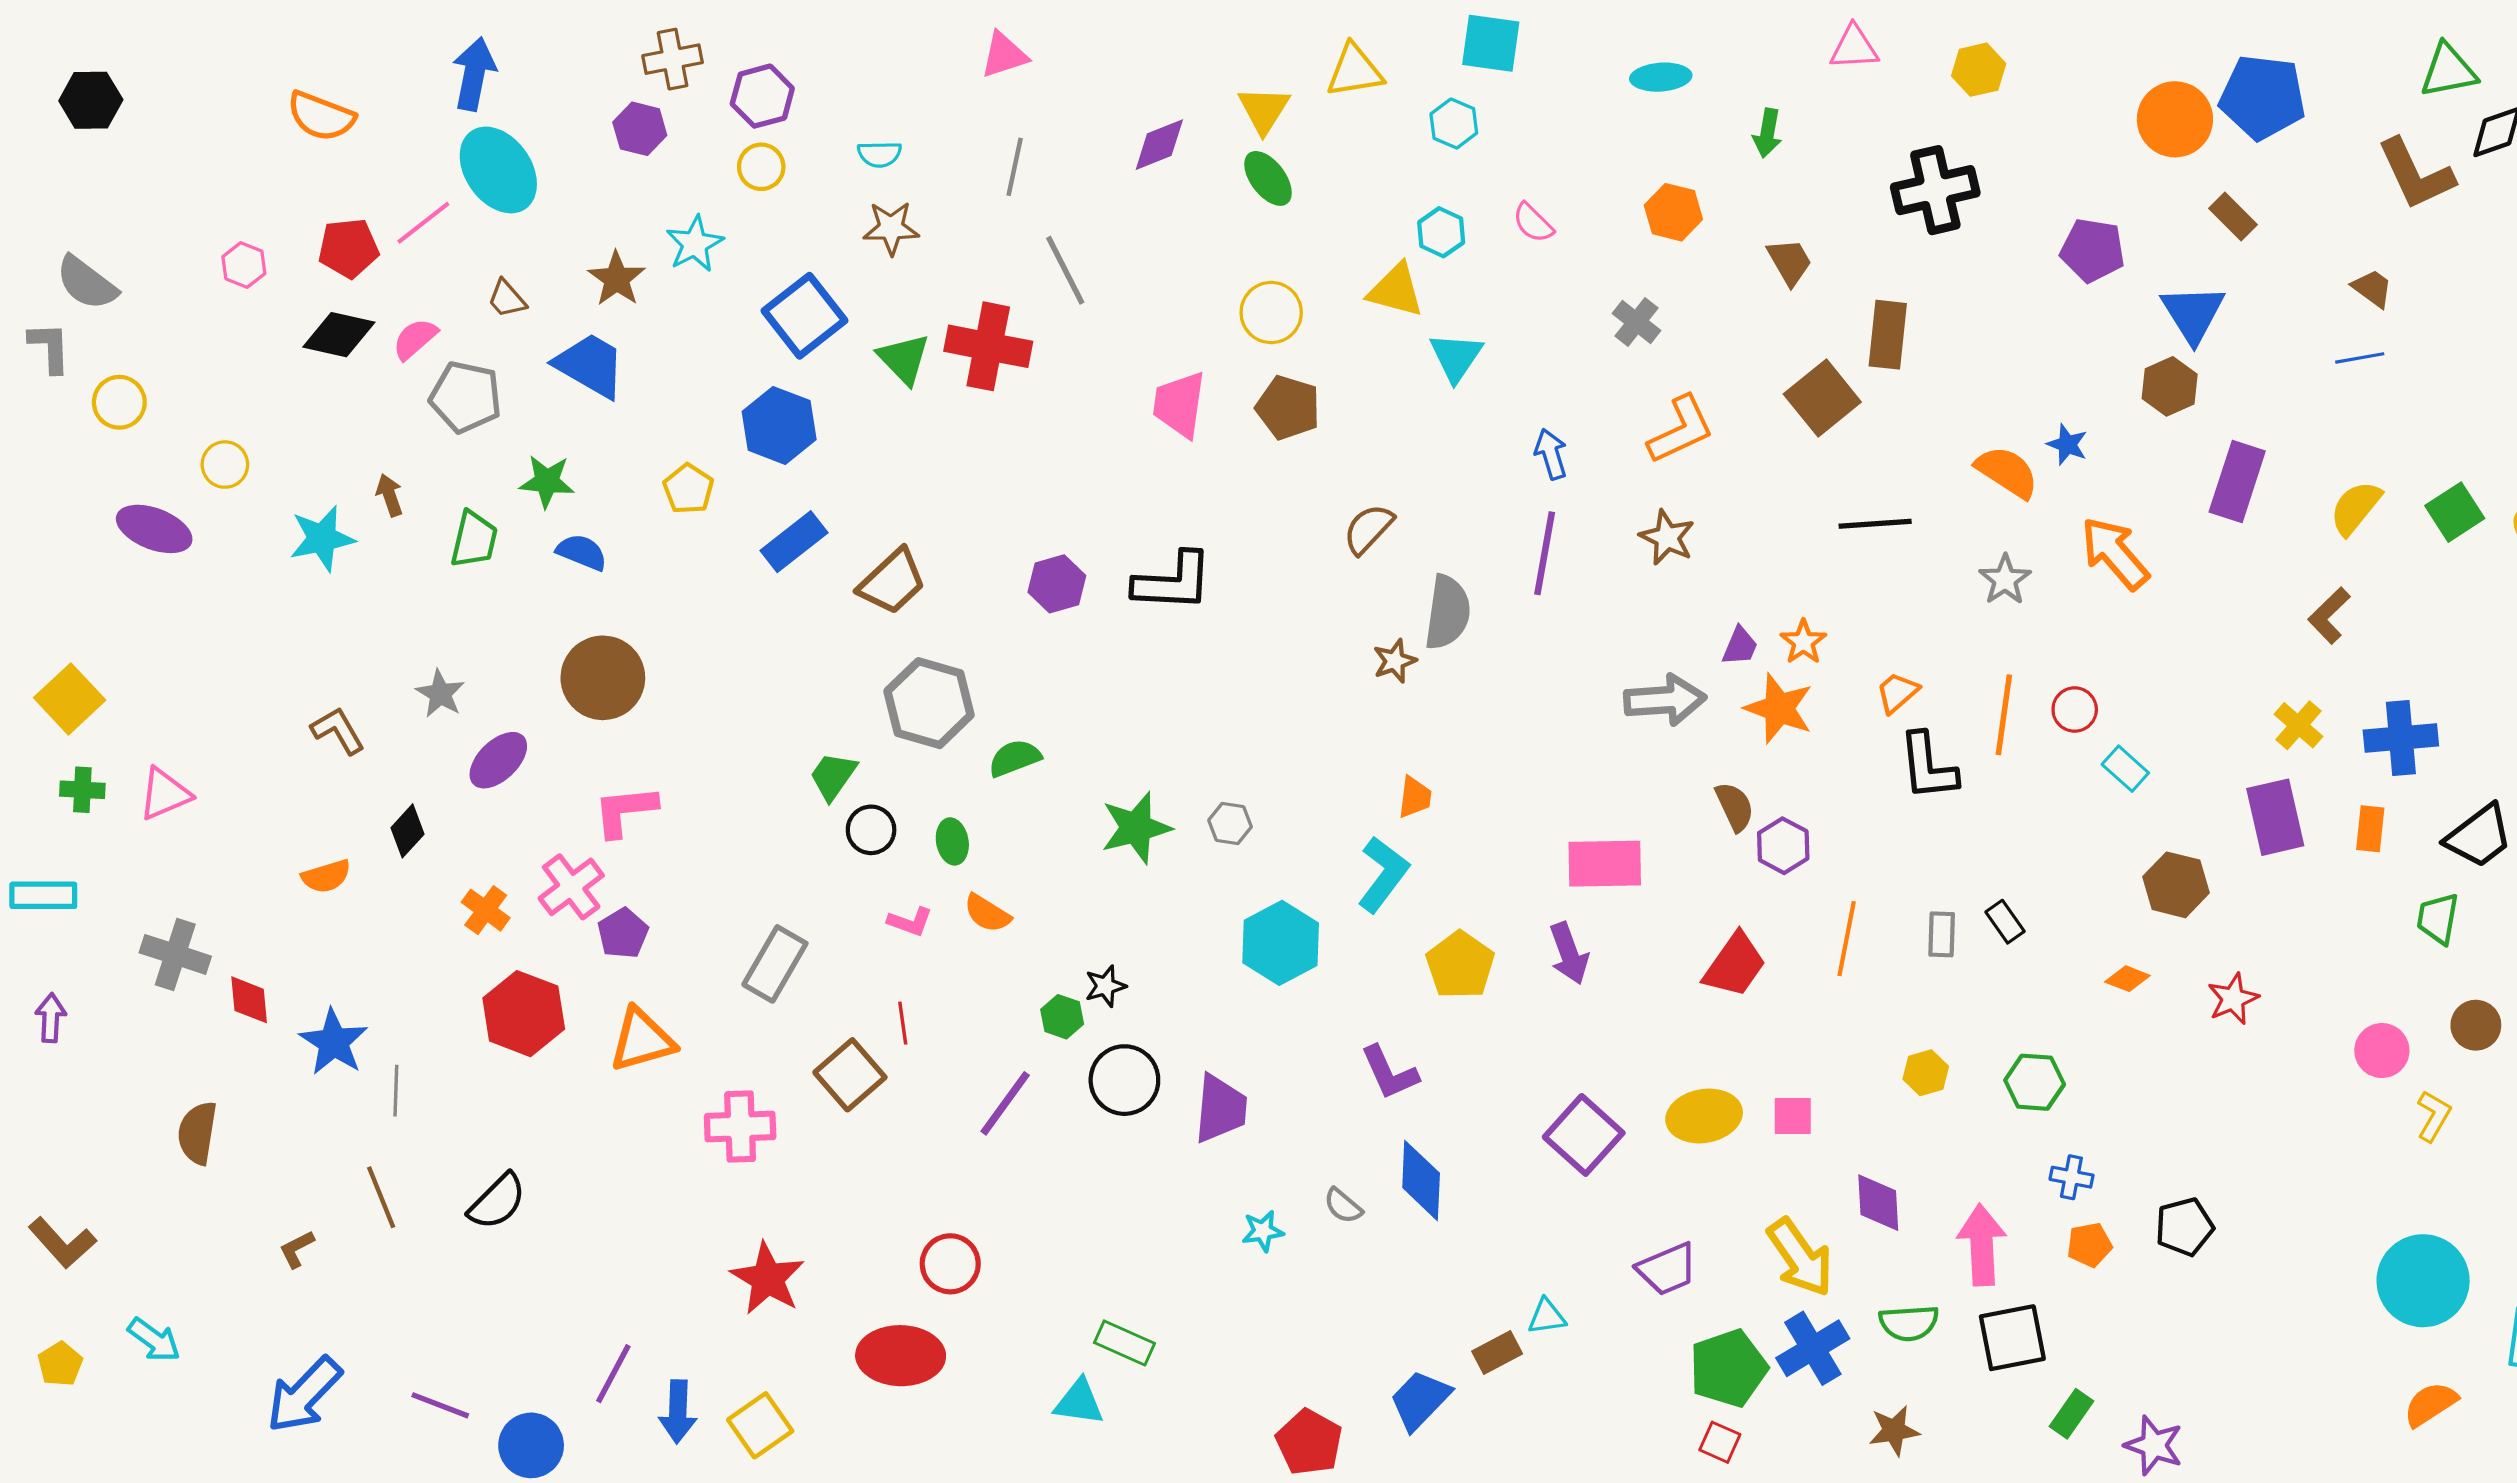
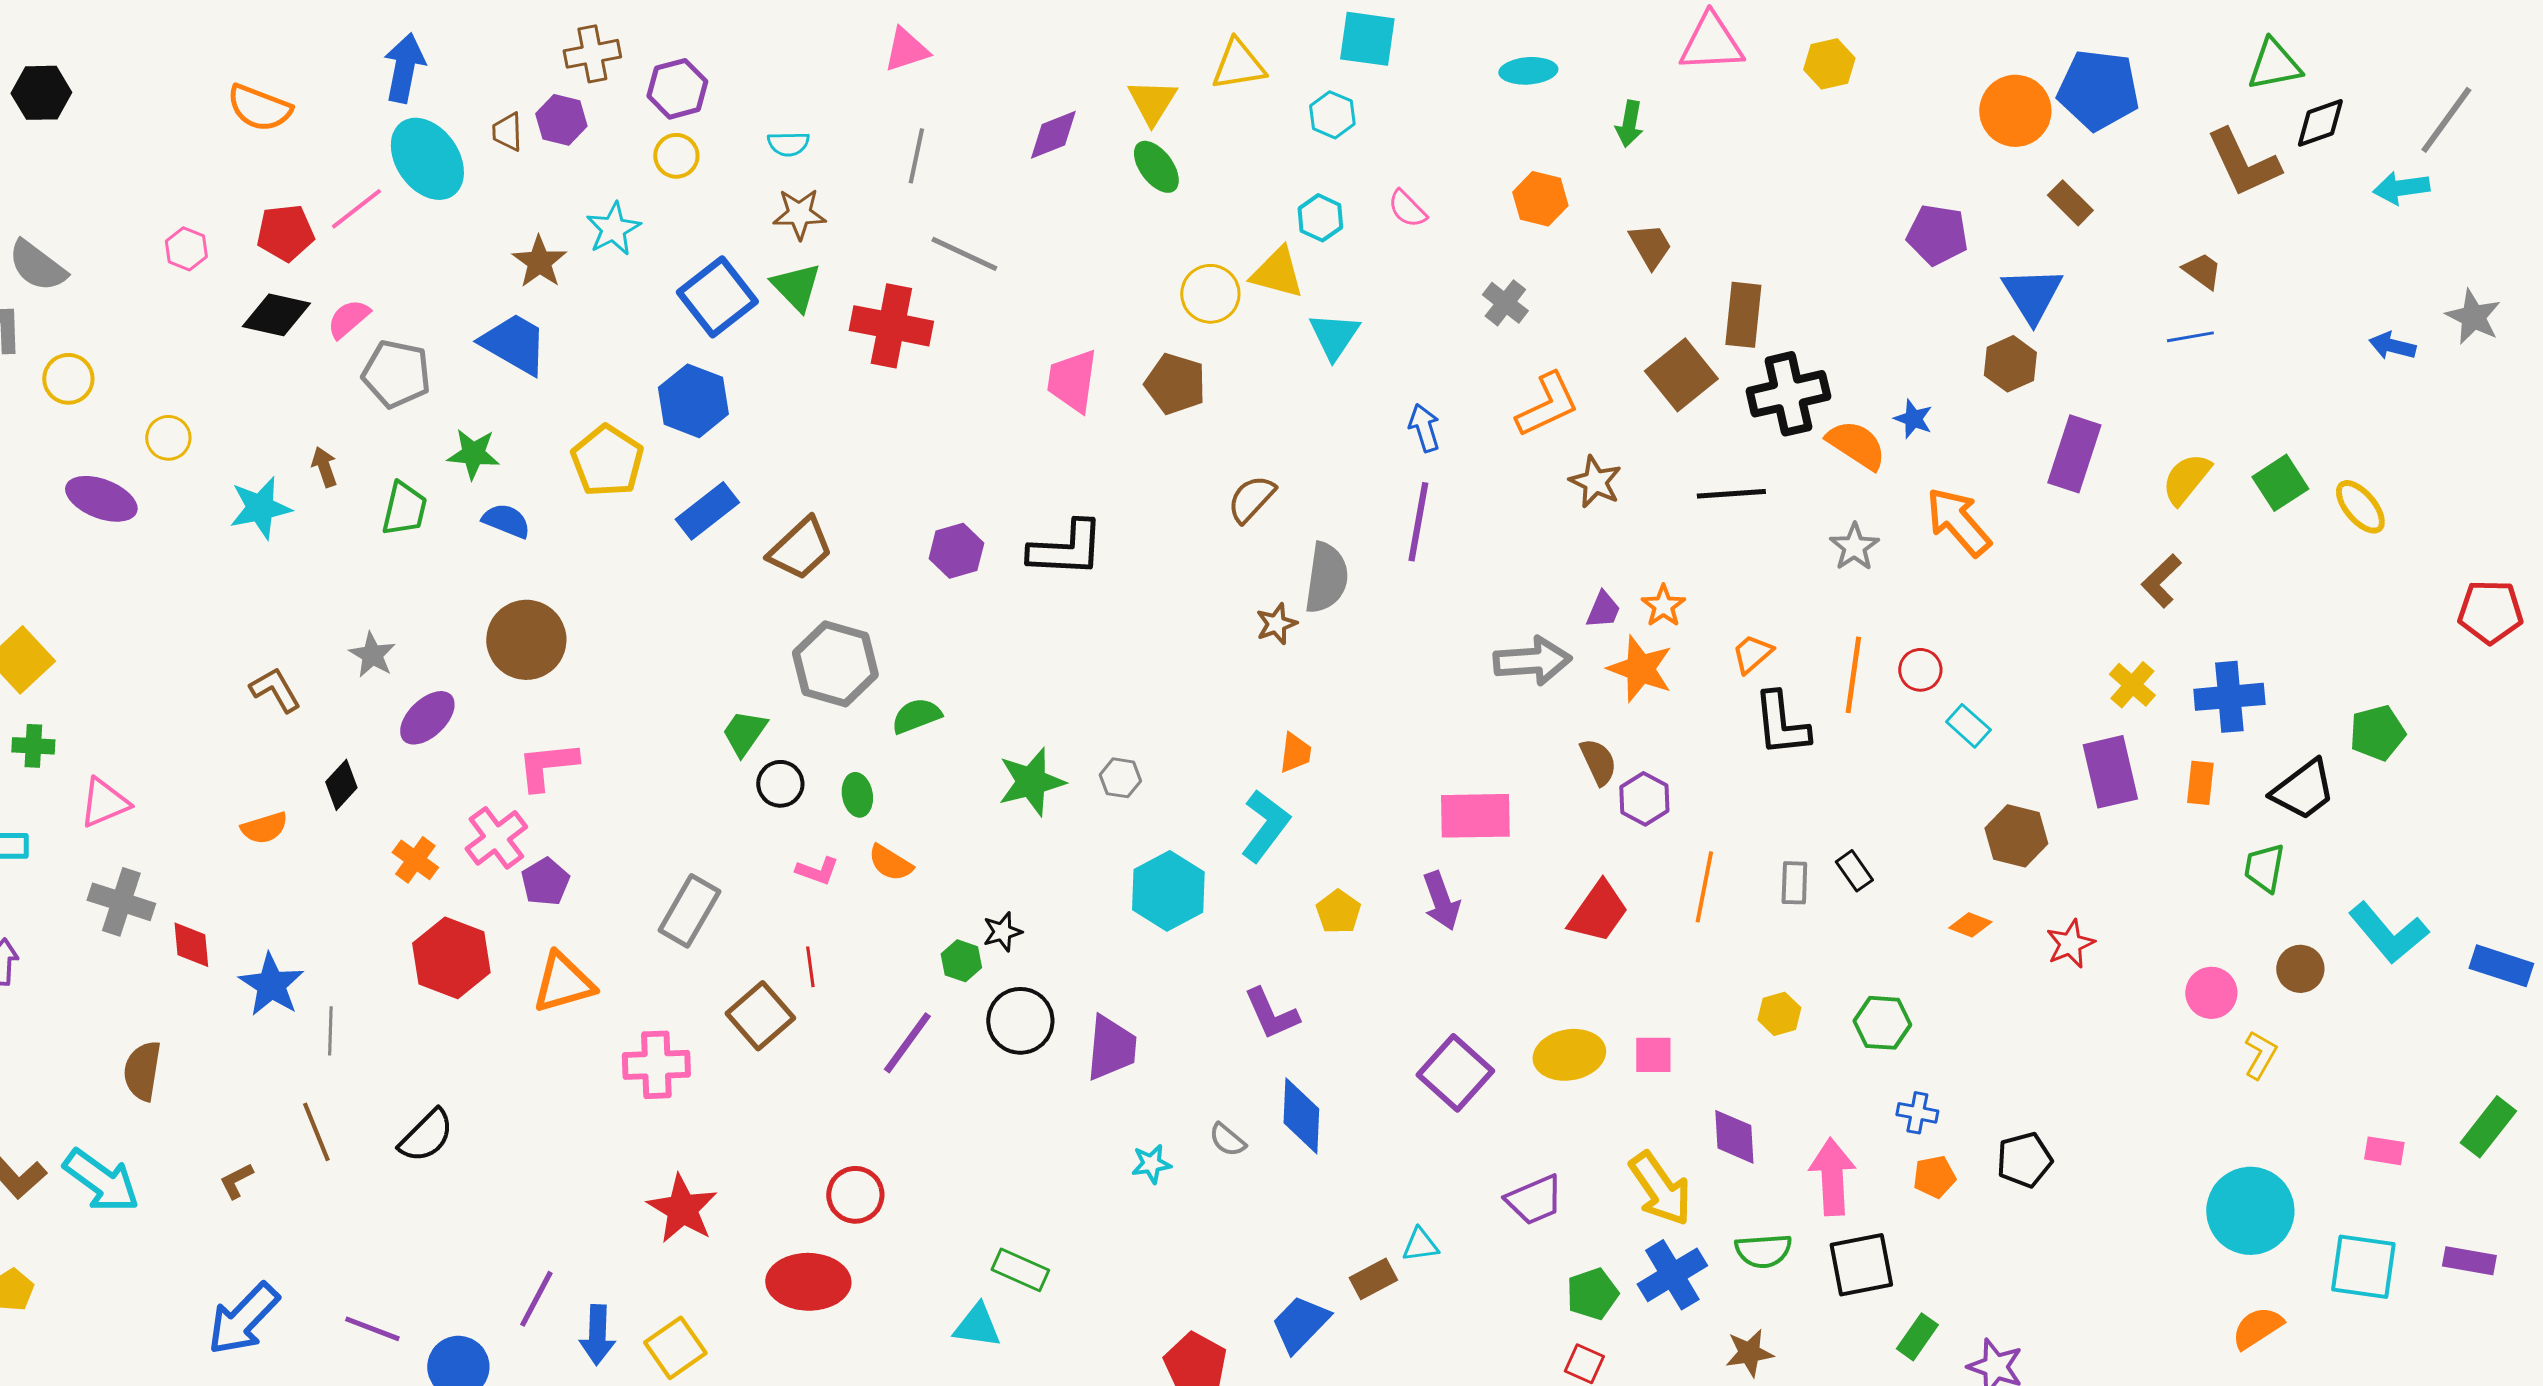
pink triangle: (1854, 48) -> (1711, 43), size x1.4
black cross: (1935, 190) -> (1788, 394), moved
gray line: (1065, 270) -> (964, 254), turned -38
brown trapezoid: (507, 299) -> (507, 132), moved, turned 39
yellow circle: (1271, 313) -> (1210, 294), moved
green triangle: (904, 359) -> (796, 287), moved
yellow pentagon: (688, 489) -> (607, 461), size x1.5
brown star: (1667, 537) -> (1595, 482), moved
pink triangle: (165, 794) -> (104, 803), moved
yellow pentagon: (1460, 965) -> (1338, 912), size x0.7
cyan arrow: (154, 1340) -> (101, 1181), moved, size x1.5
green pentagon: (1728, 1368) -> (1592, 1294), size x0.7

